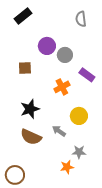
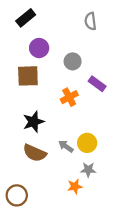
purple circle: (47, 46) -> (39, 48), moved
brown square: (25, 68) -> (28, 76), size x1.5
yellow circle: (79, 116) -> (87, 143), moved

